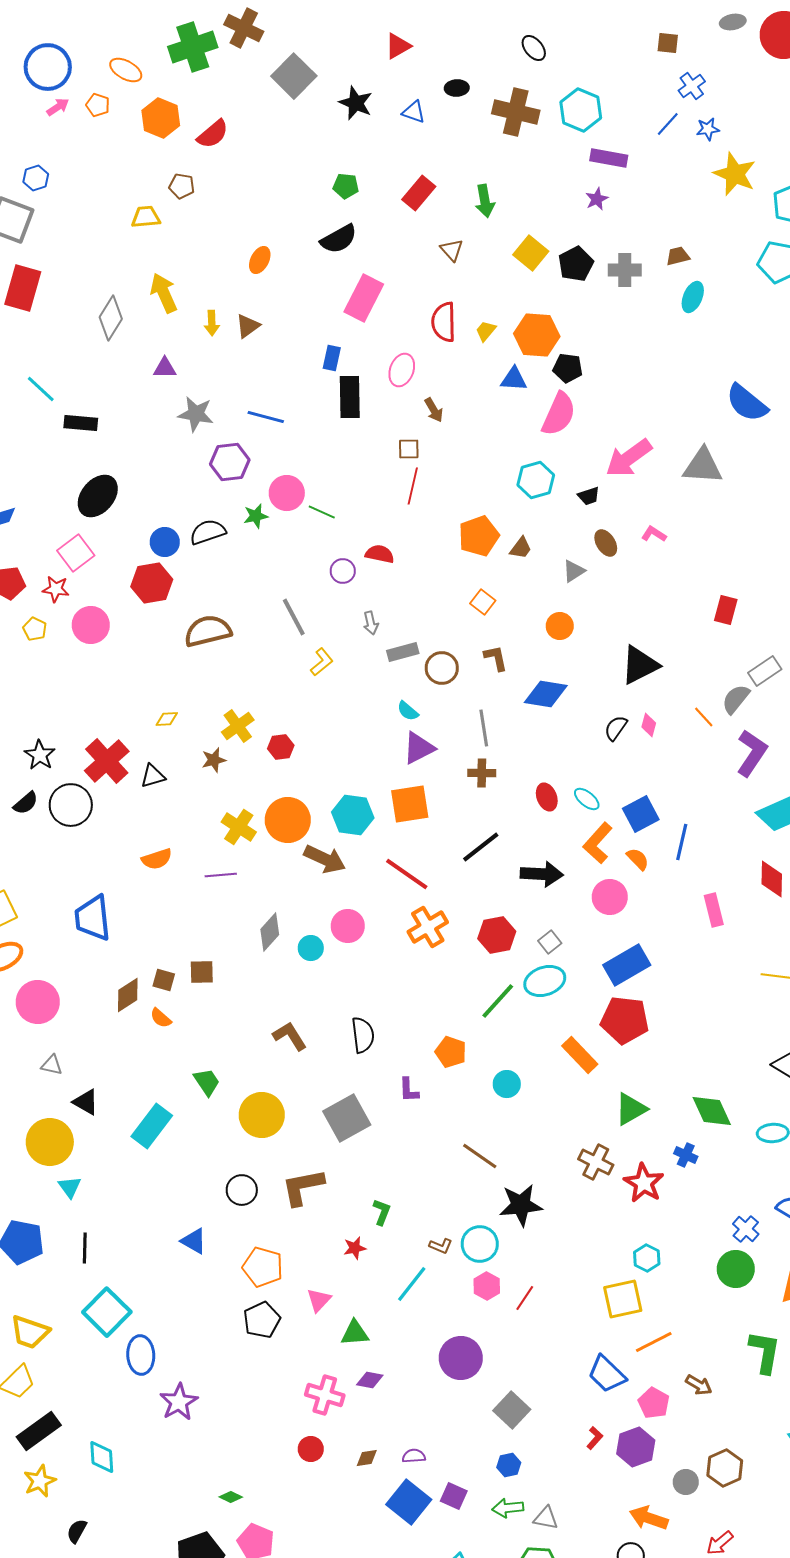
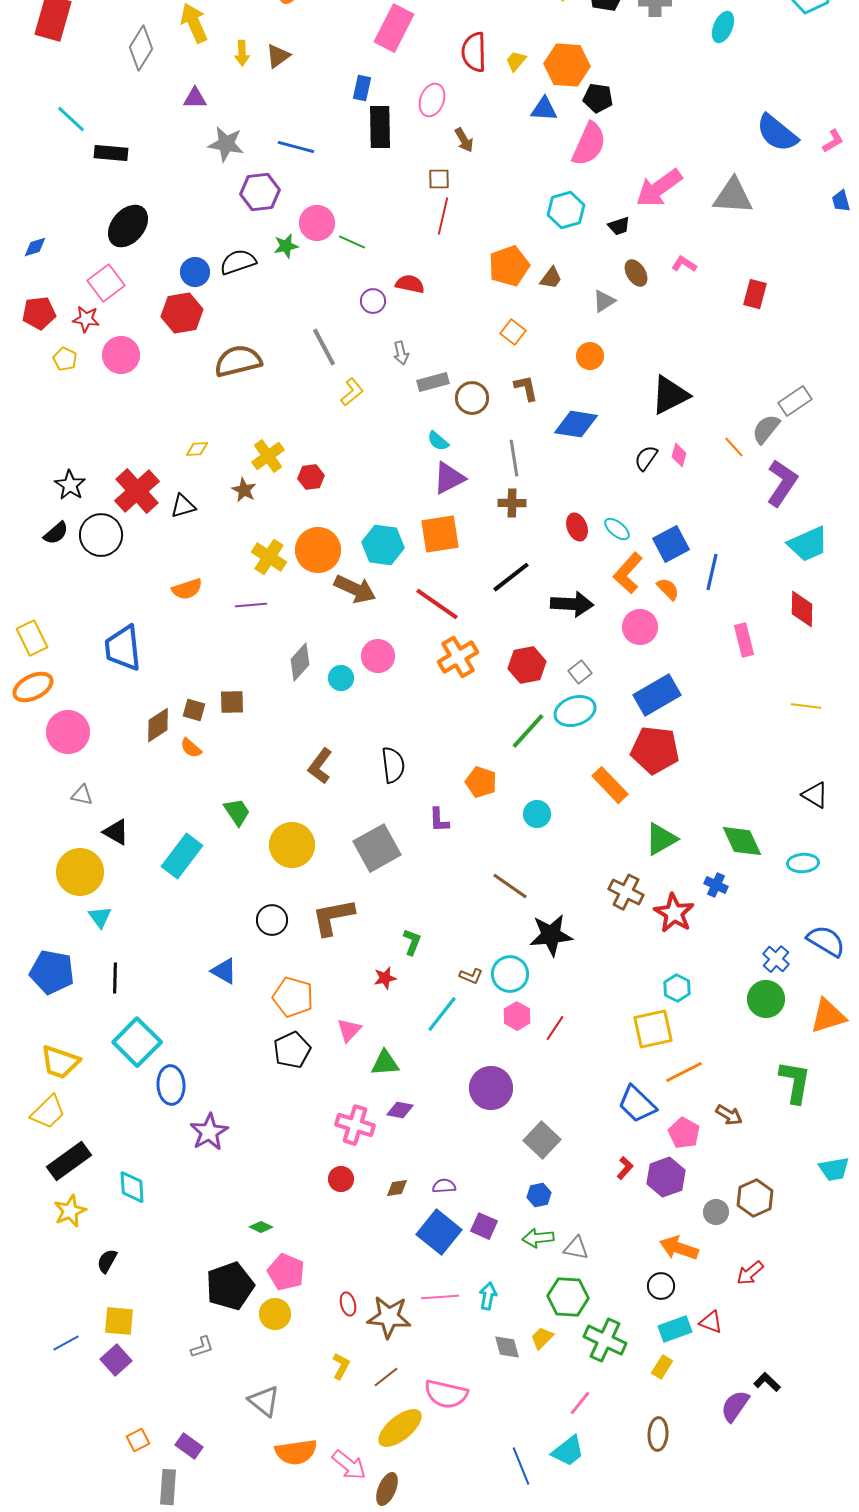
red rectangle: (726, 610) -> (755, 294), moved
brown star: (214, 760) -> (244, 490), turned -30
brown L-shape: (290, 1036) -> (320, 766), turned -111

